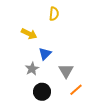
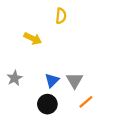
blue triangle: (45, 54) -> (52, 80), moved
gray star: (32, 69) -> (15, 78), moved

